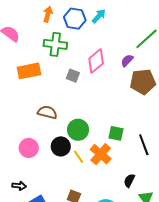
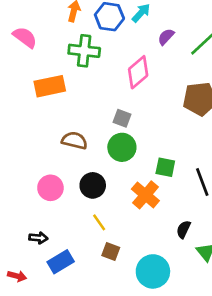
purple semicircle: (127, 61) -> (166, 37), moved
gray square: (73, 76) -> (122, 118), moved
green circle: (78, 130) -> (122, 147), moved
yellow line: (79, 157) -> (99, 222), moved

